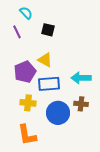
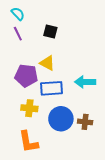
cyan semicircle: (26, 13) -> (18, 14), moved
purple pentagon: (25, 72) -> (26, 76), turned 30
brown cross: (81, 104) -> (85, 122), moved

